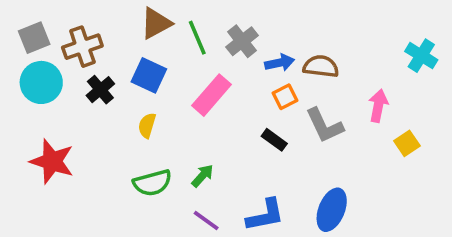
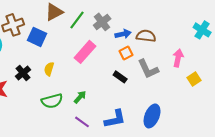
green line: (197, 38) -> (77, 20), turned 60
blue square: (149, 75) -> (37, 37), moved
black cross: (100, 90) -> (23, 73), moved

